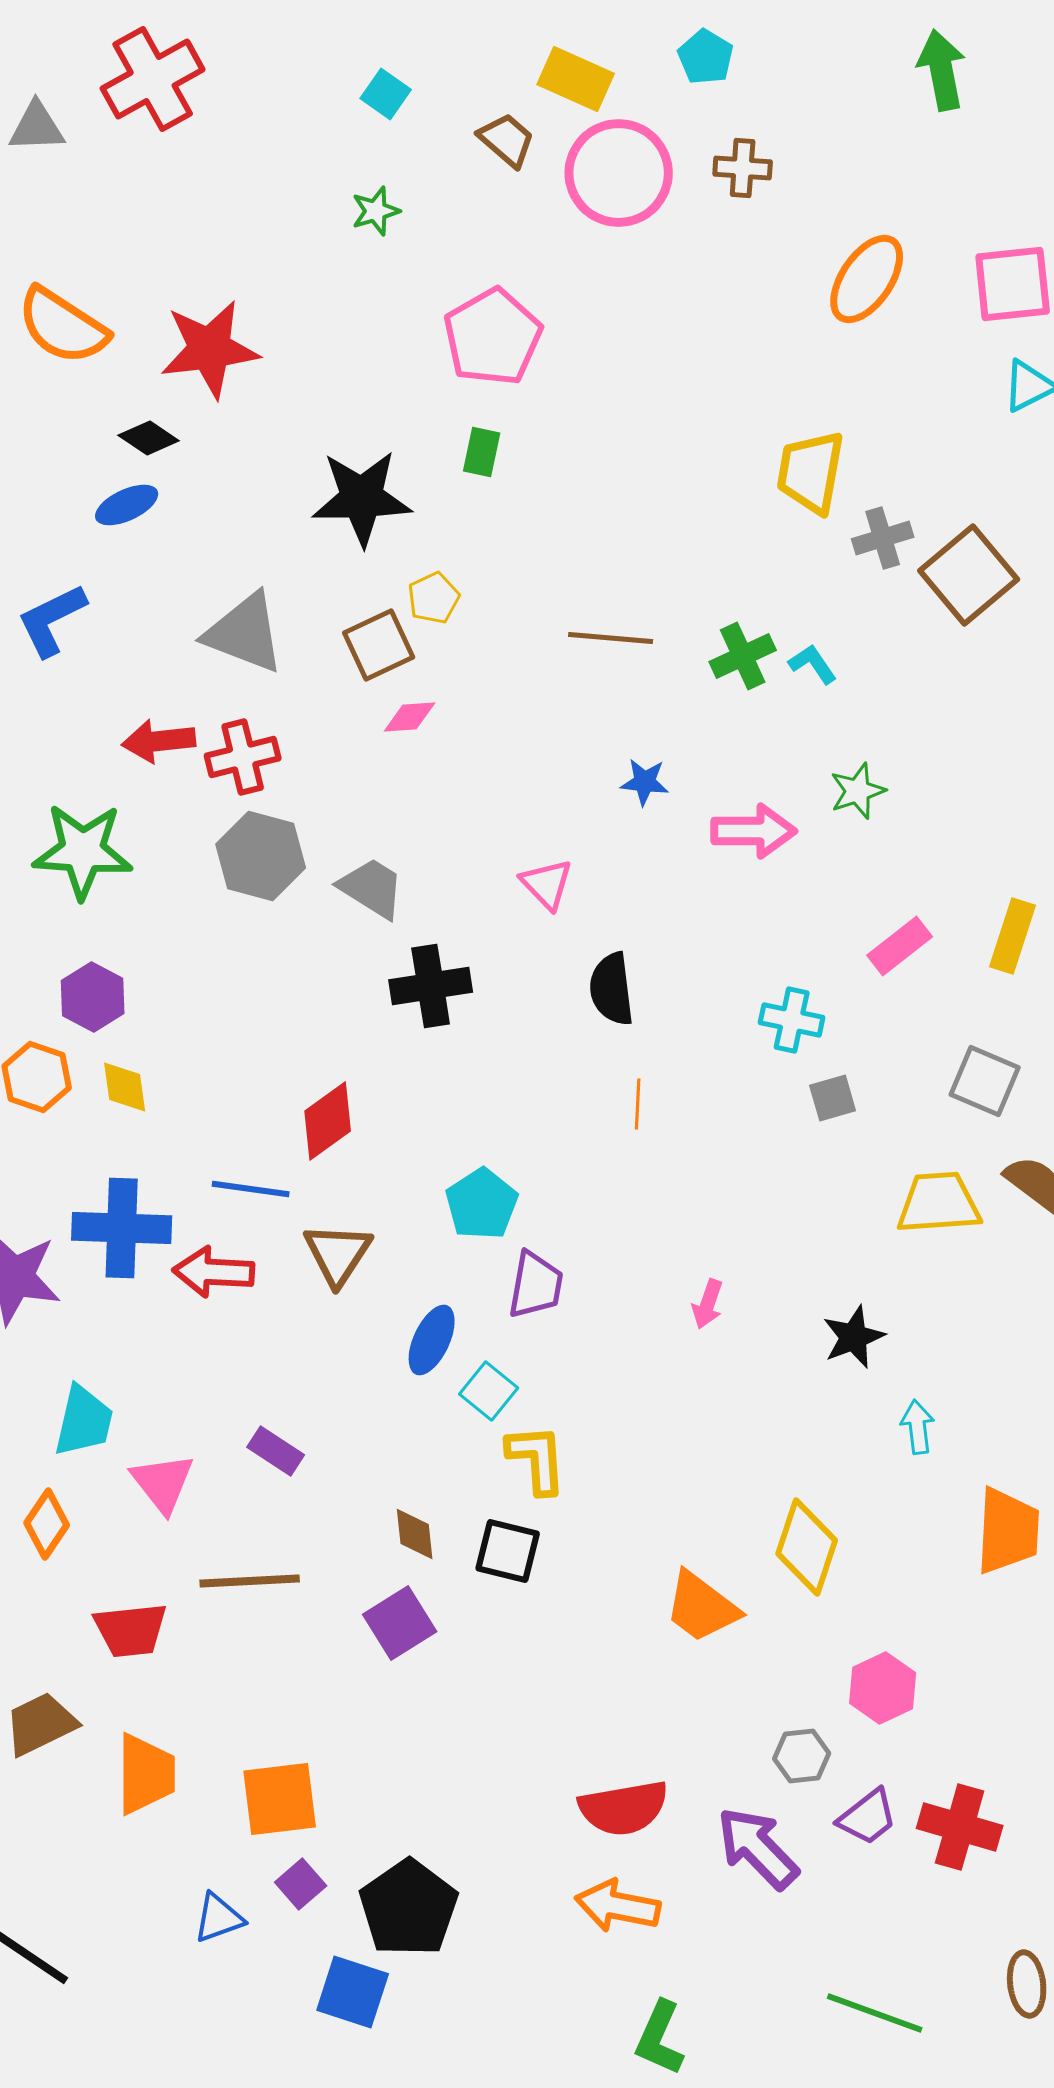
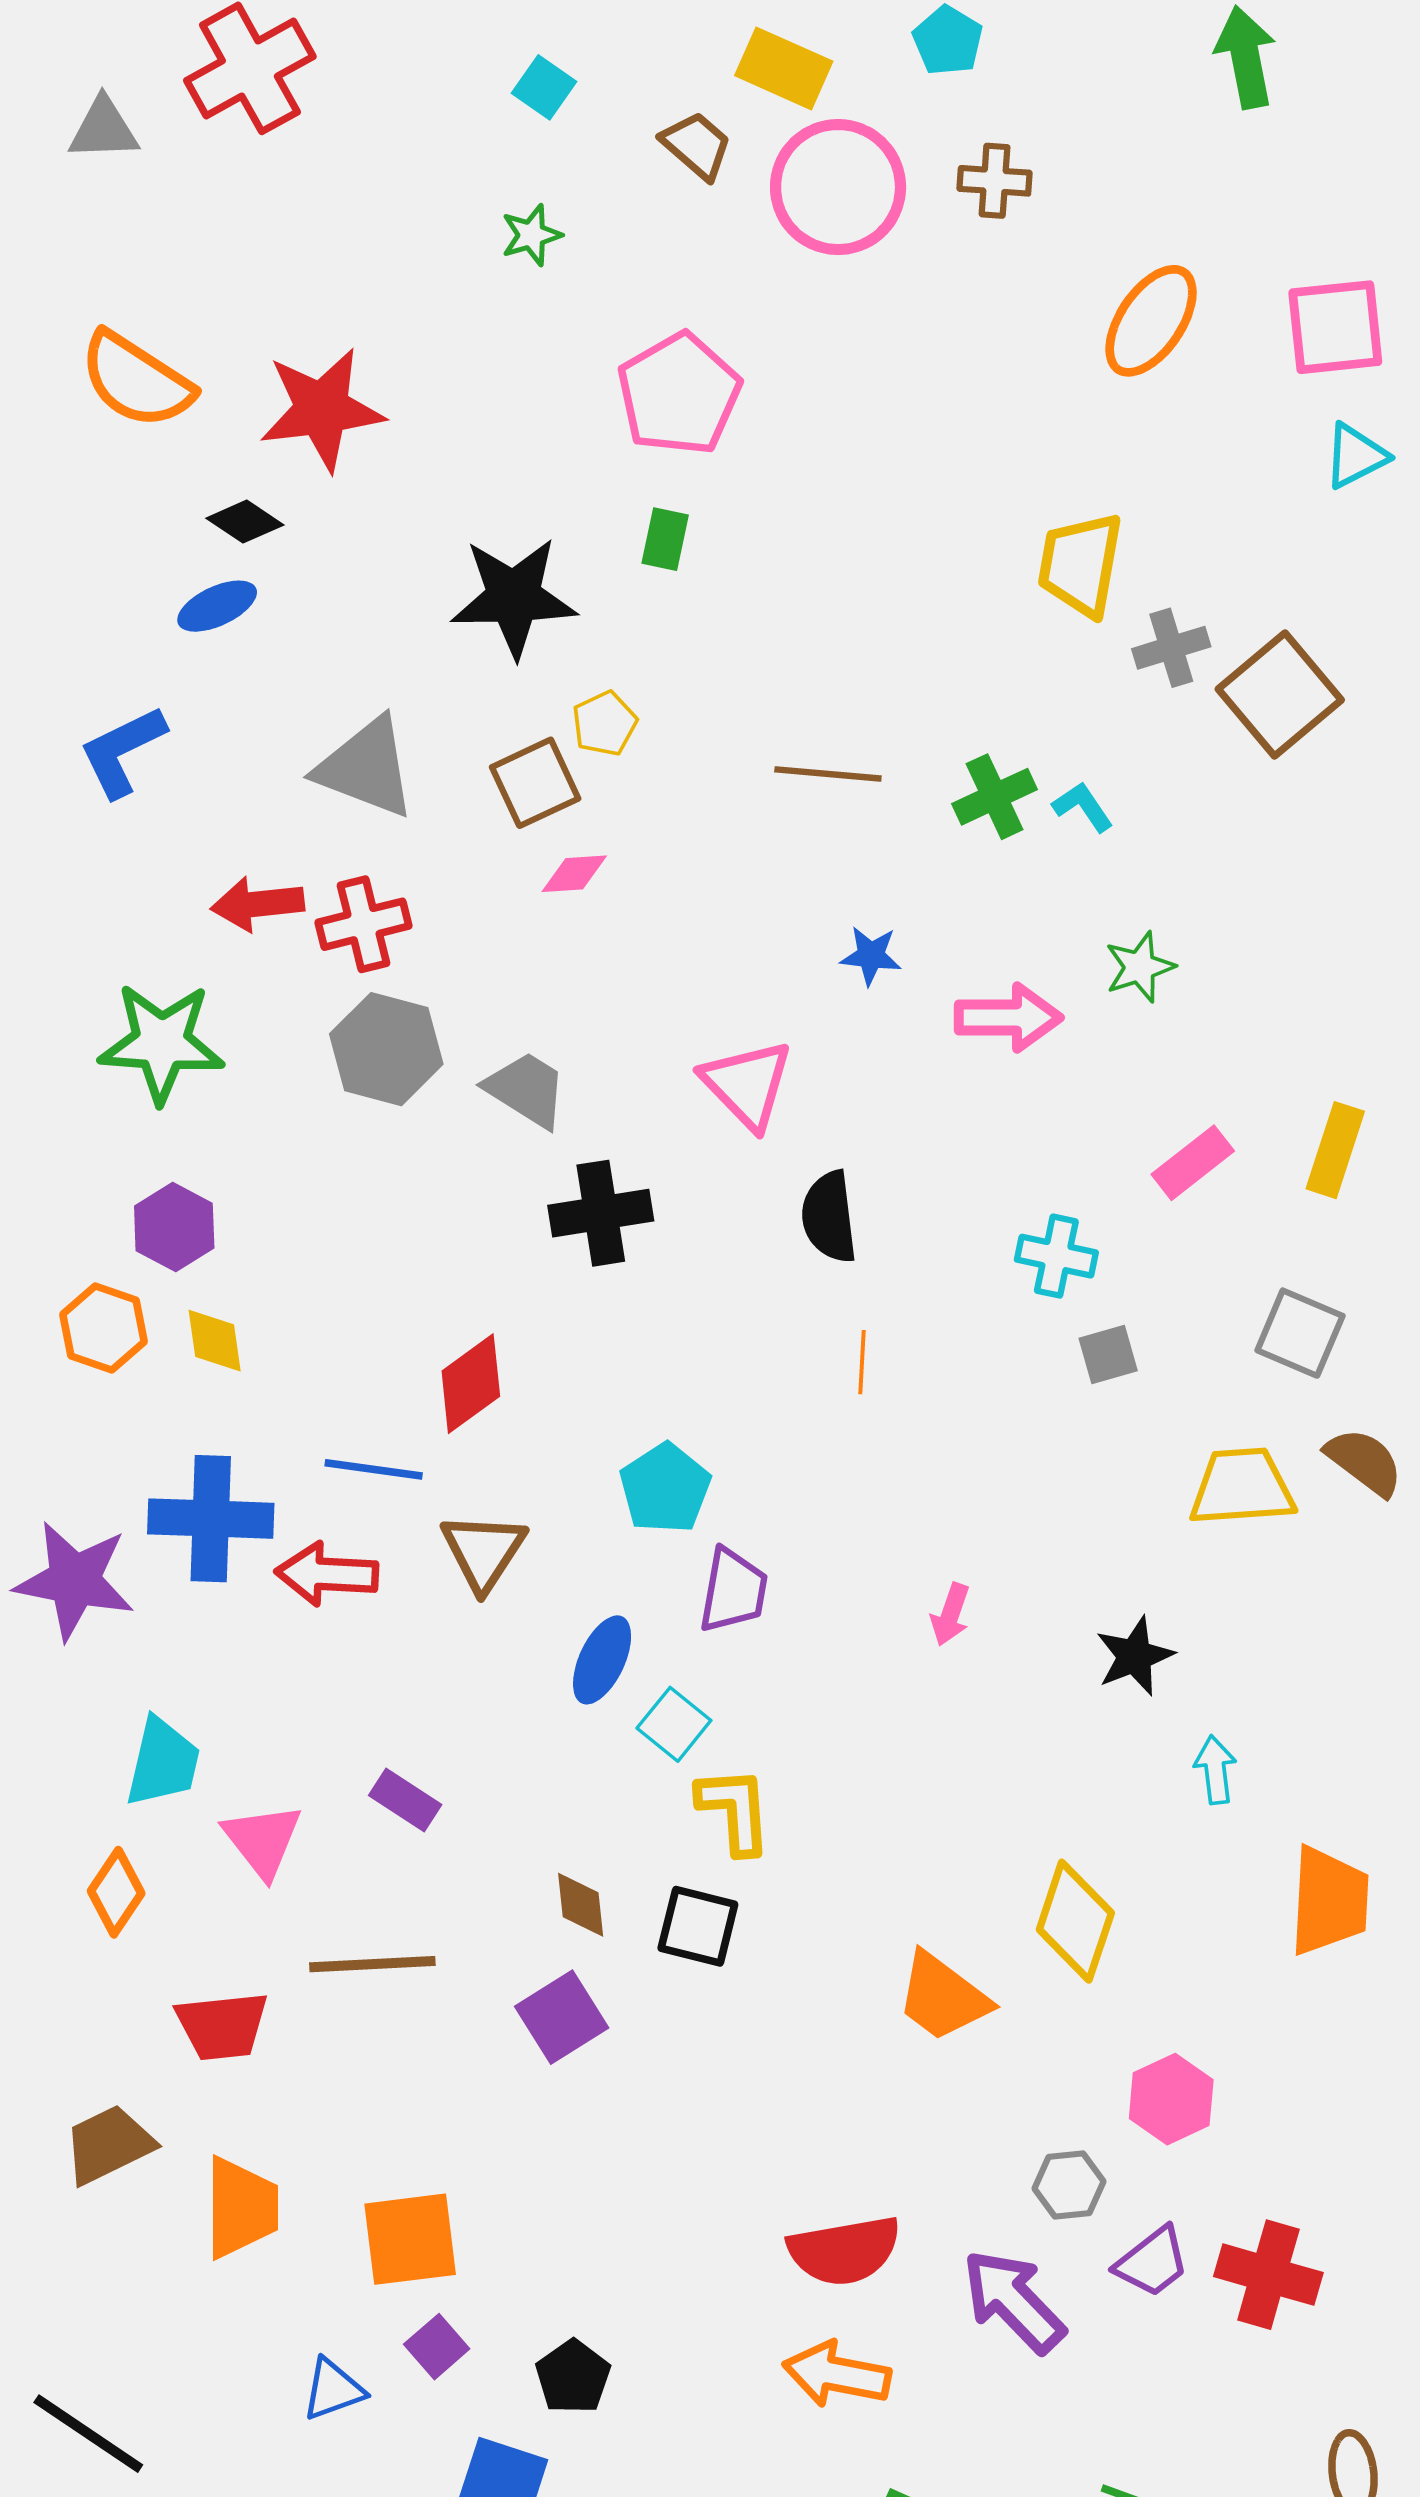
pink triangle: (547, 884) -> (747, 1084), size x1.4
black pentagon: (409, 1908) -> (573, 2377), size x0.6

